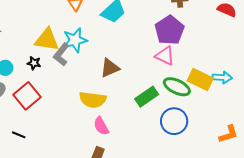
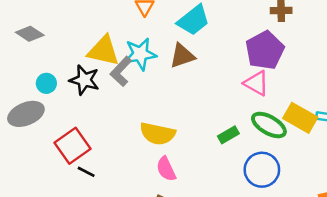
black star: (34, 63) -> (84, 80), size x1.6
brown triangle: (110, 68) -> (182, 56), moved
red square: (27, 96) -> (72, 146), moved
green rectangle: (147, 97) -> (228, 135), size x0.7
black line: (19, 135) -> (86, 172), moved

